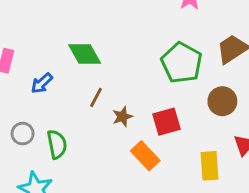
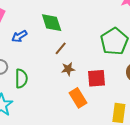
brown line: (96, 97) -> (61, 48), moved

